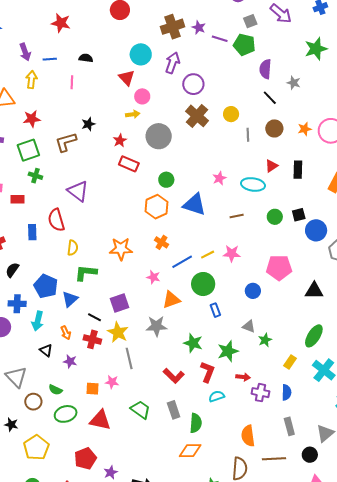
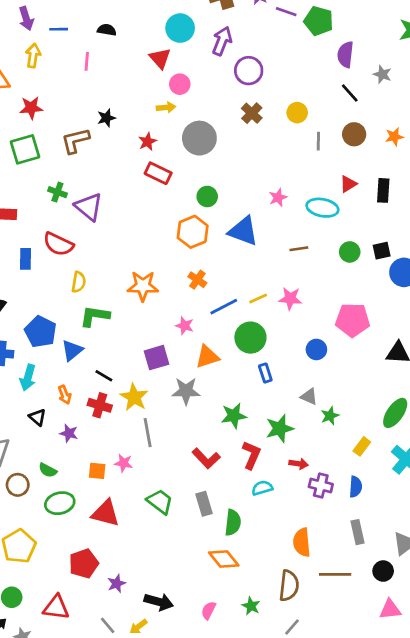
brown cross: (197, 116) -> (252, 113), size x0.7
green cross: (35, 176) -> (57, 192), moved
red semicircle: (56, 220) -> (58, 244), turned -50
purple square: (119, 303) -> (157, 358), moved
green star: (193, 343) -> (234, 416), turned -30
orange diamond: (190, 451) -> (224, 559), turned 50

